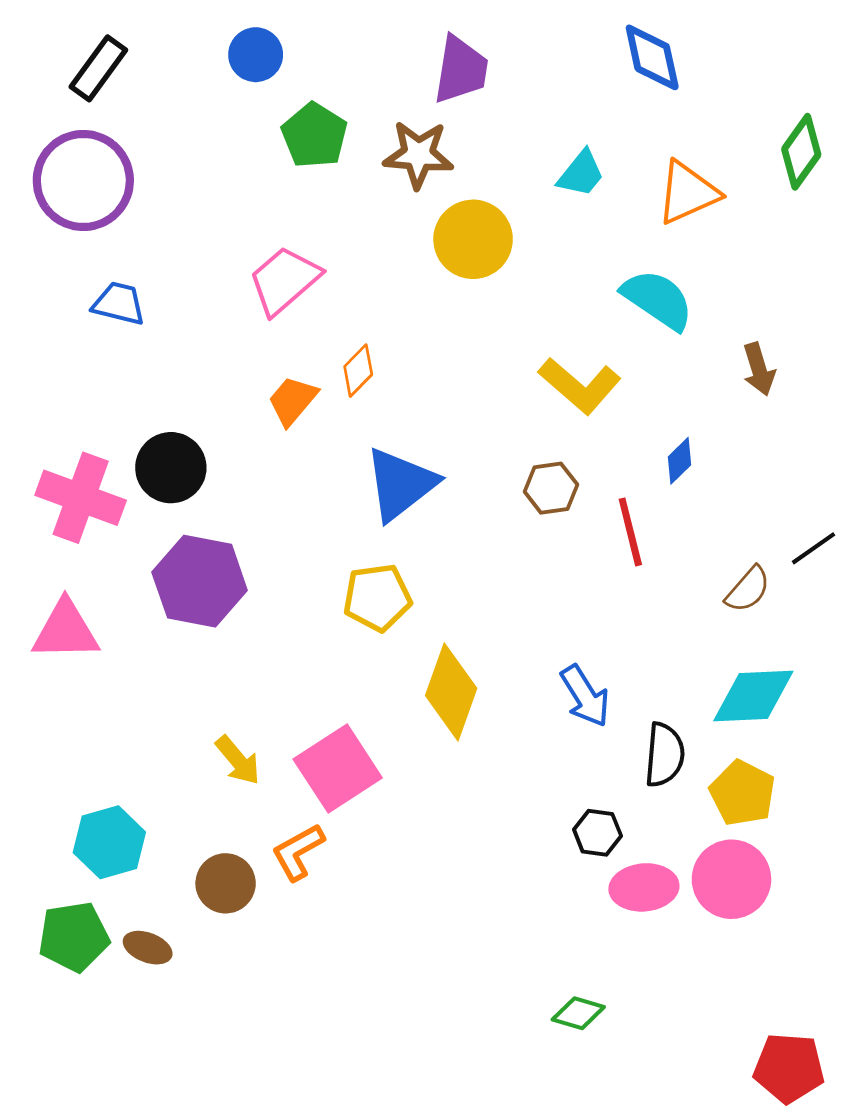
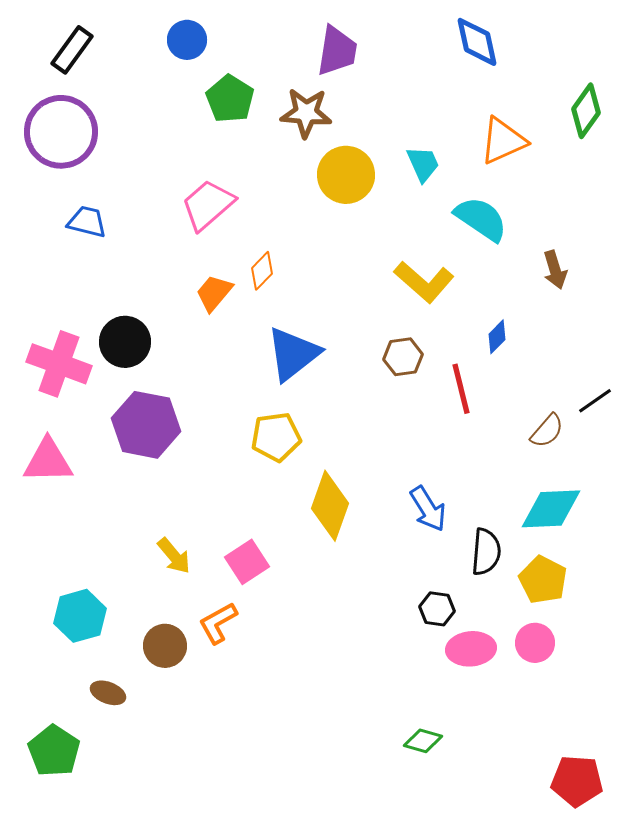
cyan trapezoid: (581, 174) -> (423, 164), moved, turned -63
pink square: (338, 768) -> (247, 562), size x0.7
pink circle: (731, 879) -> (535, 643), size x0.7
green pentagon: (74, 937) -> (54, 751), moved, turned -30

